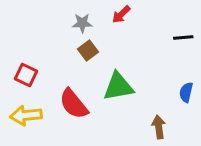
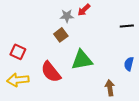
gray star: (82, 23) -> (67, 16), moved

